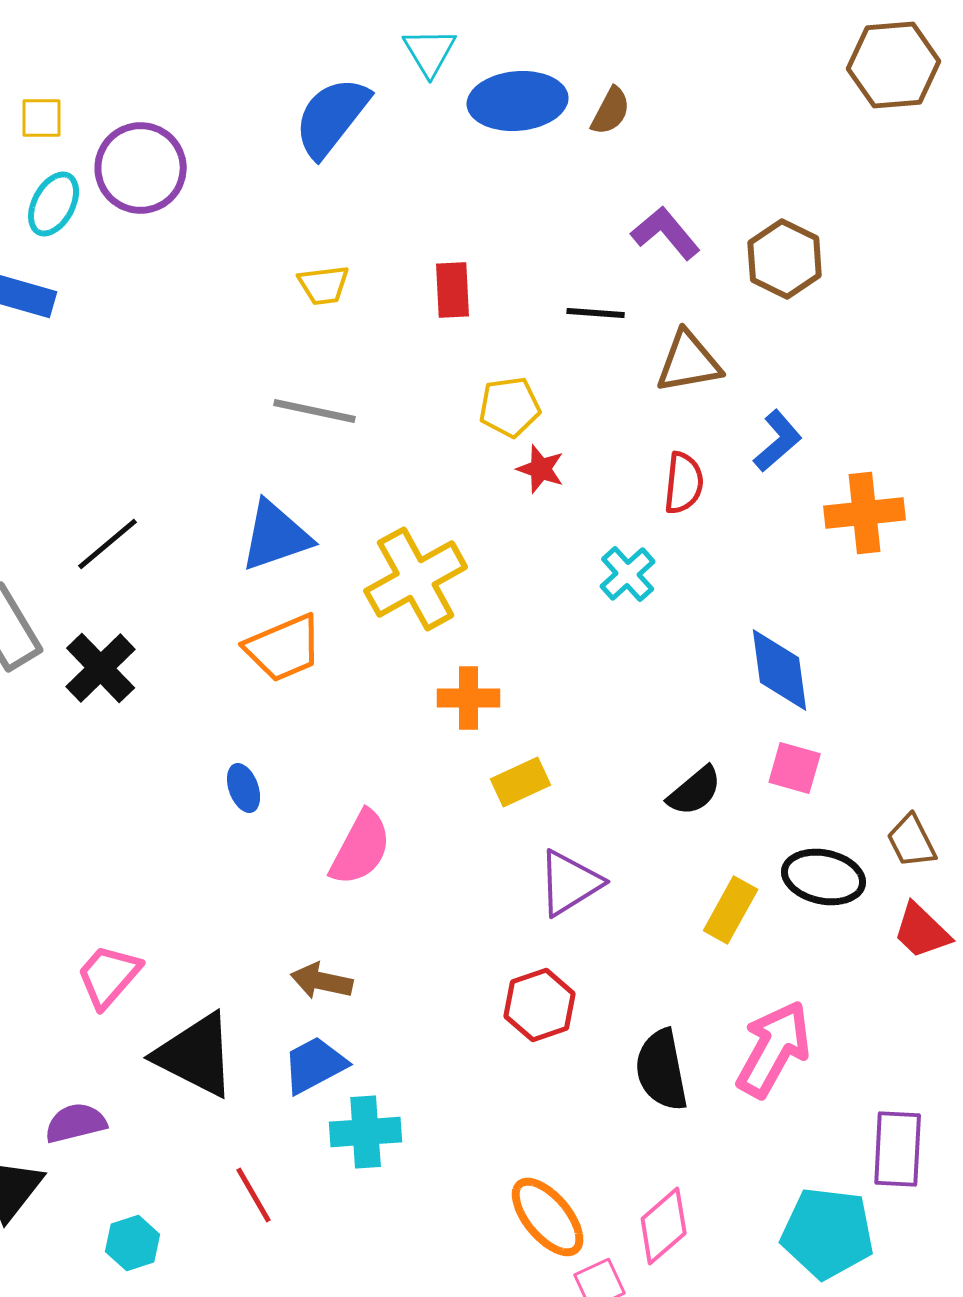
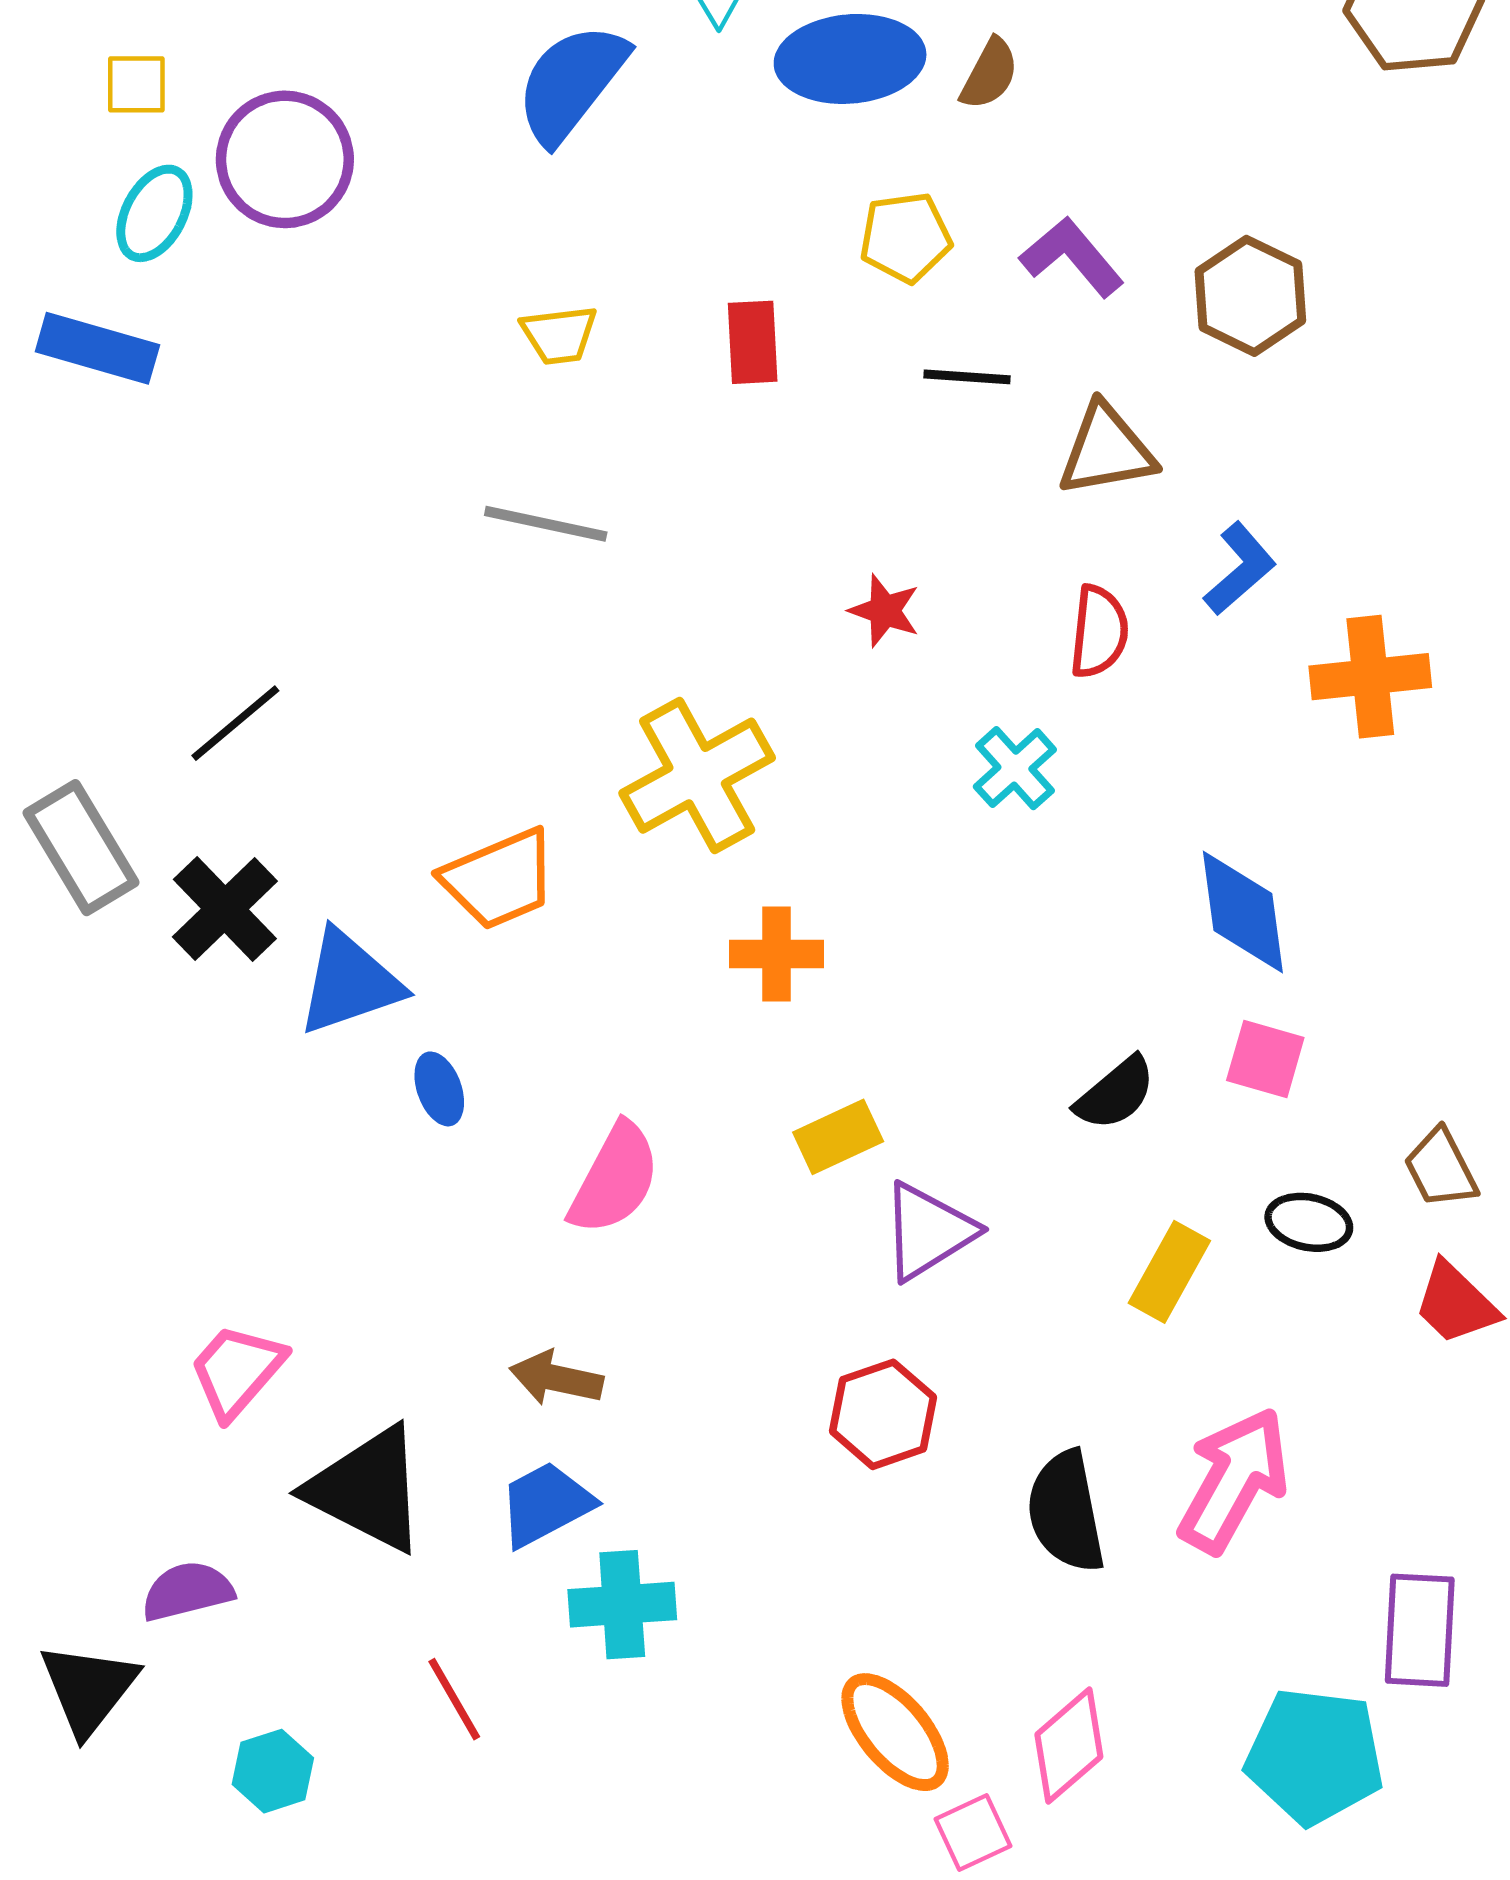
yellow pentagon: (510, 407) -> (906, 237), moved
blue triangle: (276, 536) -> (349, 982), moved
yellow rectangle: (521, 782) -> (838, 1137), moved
black ellipse: (824, 877) -> (1309, 1222), size x0.7

